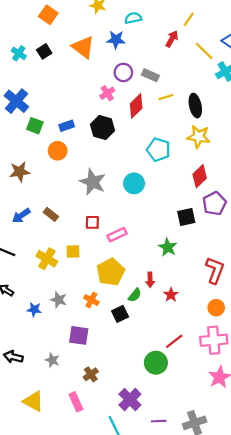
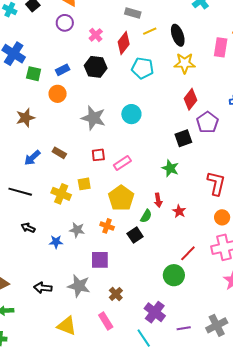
purple circle: (123, 72) -> (65, 23), moved
cyan pentagon: (158, 150) -> (143, 68), moved
gray star: (52, 360) -> (79, 286), size x1.6

